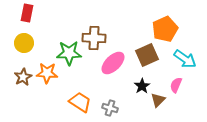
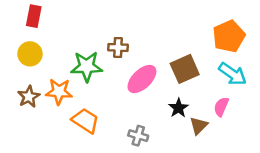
orange pentagon: (165, 29) -> (229, 36), moved
brown cross: (94, 38) -> (118, 48), size x0.7
orange trapezoid: (80, 102) -> (85, 121), moved

